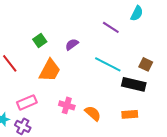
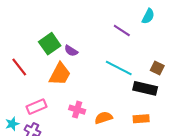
green square: (40, 40) -> (50, 44), size x1.5
purple semicircle: (72, 44) -> (71, 51), moved, turned -112
orange semicircle: (93, 113) -> (104, 118), turned -60

